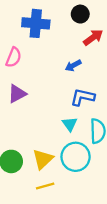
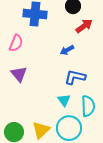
purple triangle: (17, 94) -> (19, 74), turned -42

